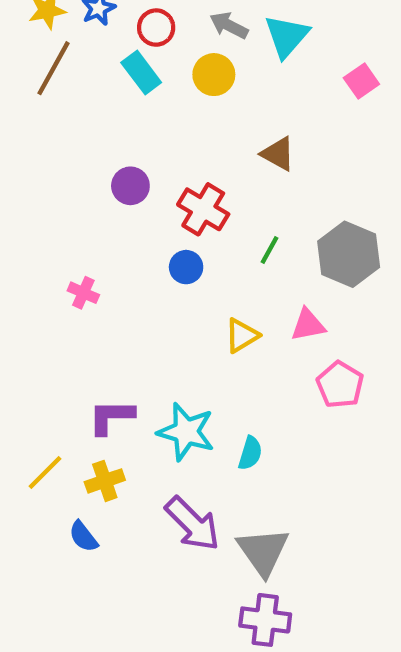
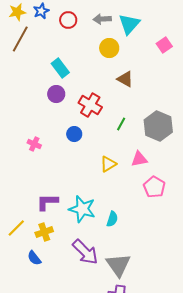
gray arrow: (229, 25) -> (102, 19), turned -30
cyan rectangle: (141, 72) -> (60, 68), moved
yellow circle: (214, 75) -> (109, 48), moved
blue circle: (186, 267) -> (74, 134), moved

